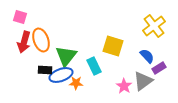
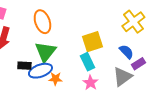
orange ellipse: (41, 40) -> (42, 22), moved
yellow square: (113, 46) -> (92, 42), turned -35
cyan rectangle: (94, 66) -> (87, 62), moved
pink star: (124, 86) -> (90, 83), moved

